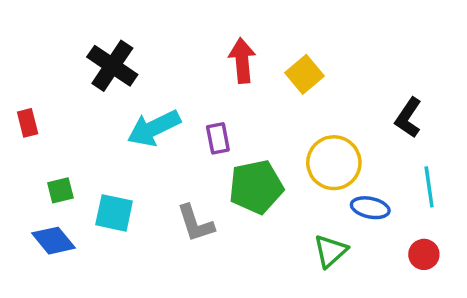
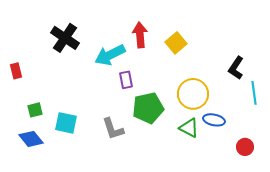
cyan arrow: (154, 128) -> (110, 55), moved
cyan line: (429, 187) -> (254, 93), moved
green triangle: (330, 251) -> (189, 128), moved, turned -50

